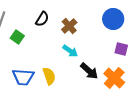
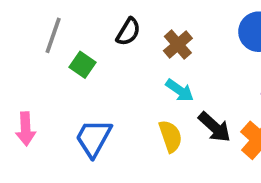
yellow semicircle: (49, 76) -> (171, 136), moved
blue trapezoid: (23, 77) -> (93, 138), turned 115

